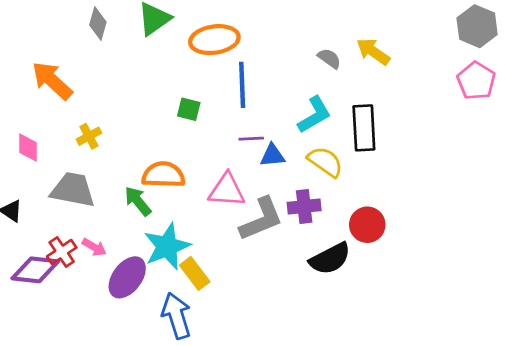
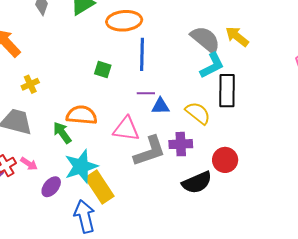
gray semicircle: (329, 58) -> (205, 39), size x1.8
cyan L-shape: (314, 115) -> (212, 65), moved
yellow rectangle: (195, 273) -> (100, 187), size x1.4
purple ellipse: (127, 277) -> (51, 187), size x0.7

